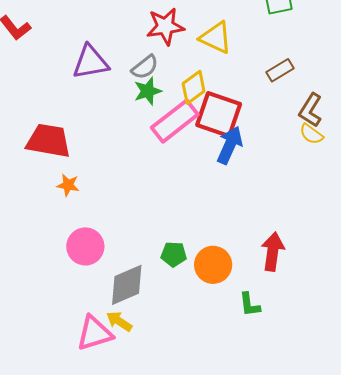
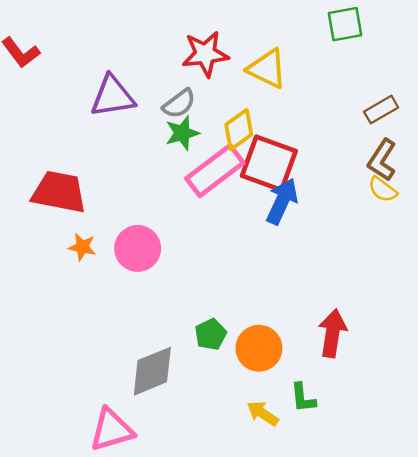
brown rectangle: (280, 70) -> (381, 110), moved
pink circle: (85, 246) -> (138, 248), moved
green pentagon: (174, 254) -> (211, 334), turned -30
yellow arrow: (119, 321) -> (263, 413), moved

